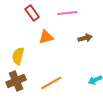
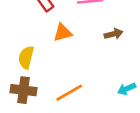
brown cross: (16, 81) -> (23, 90), turned 30

